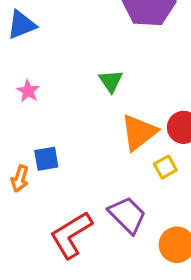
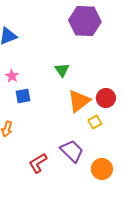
blue square: (46, 159) -> (23, 96), moved
red L-shape: (71, 235) -> (38, 163), size x0.7

